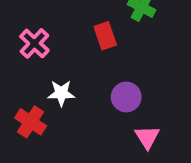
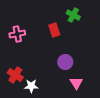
pink cross: (34, 43) -> (17, 34), turned 35
white star: (61, 93) -> (31, 86), moved

